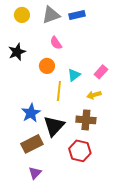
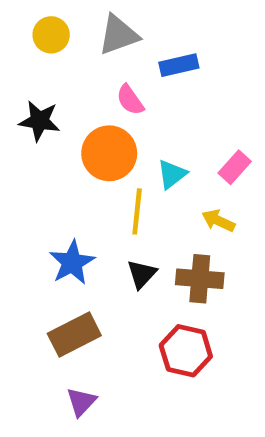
blue rectangle: (77, 15) -> (179, 65), moved
black star: (17, 52) -> (39, 121), turned 30
orange circle: (47, 66) -> (109, 153), size x1.5
yellow arrow: (94, 95) -> (218, 221), turned 40
black triangle: (54, 126) -> (142, 274), moved, size x0.6

